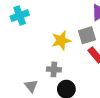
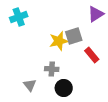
gray square: (87, 35) -> (74, 36), moved

